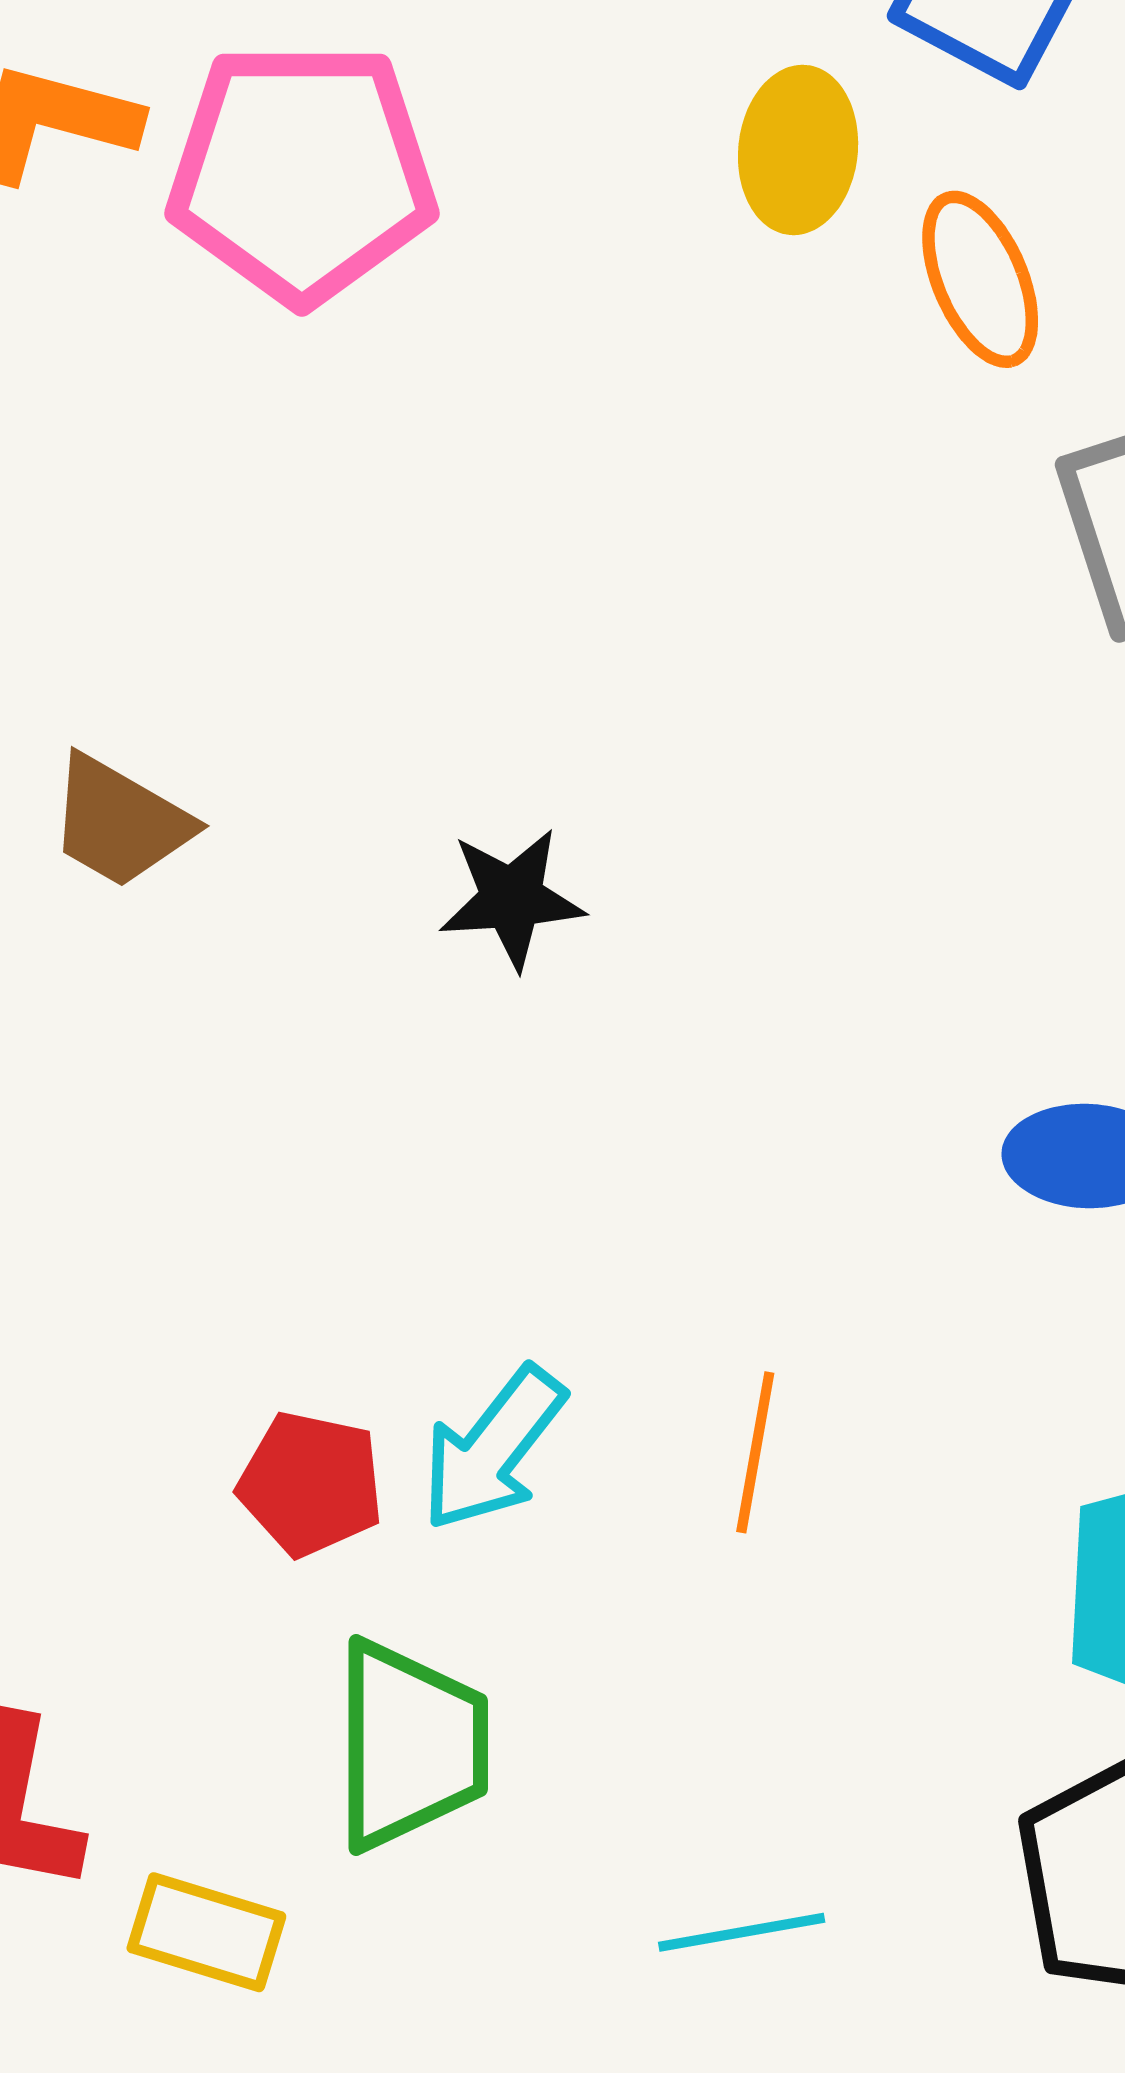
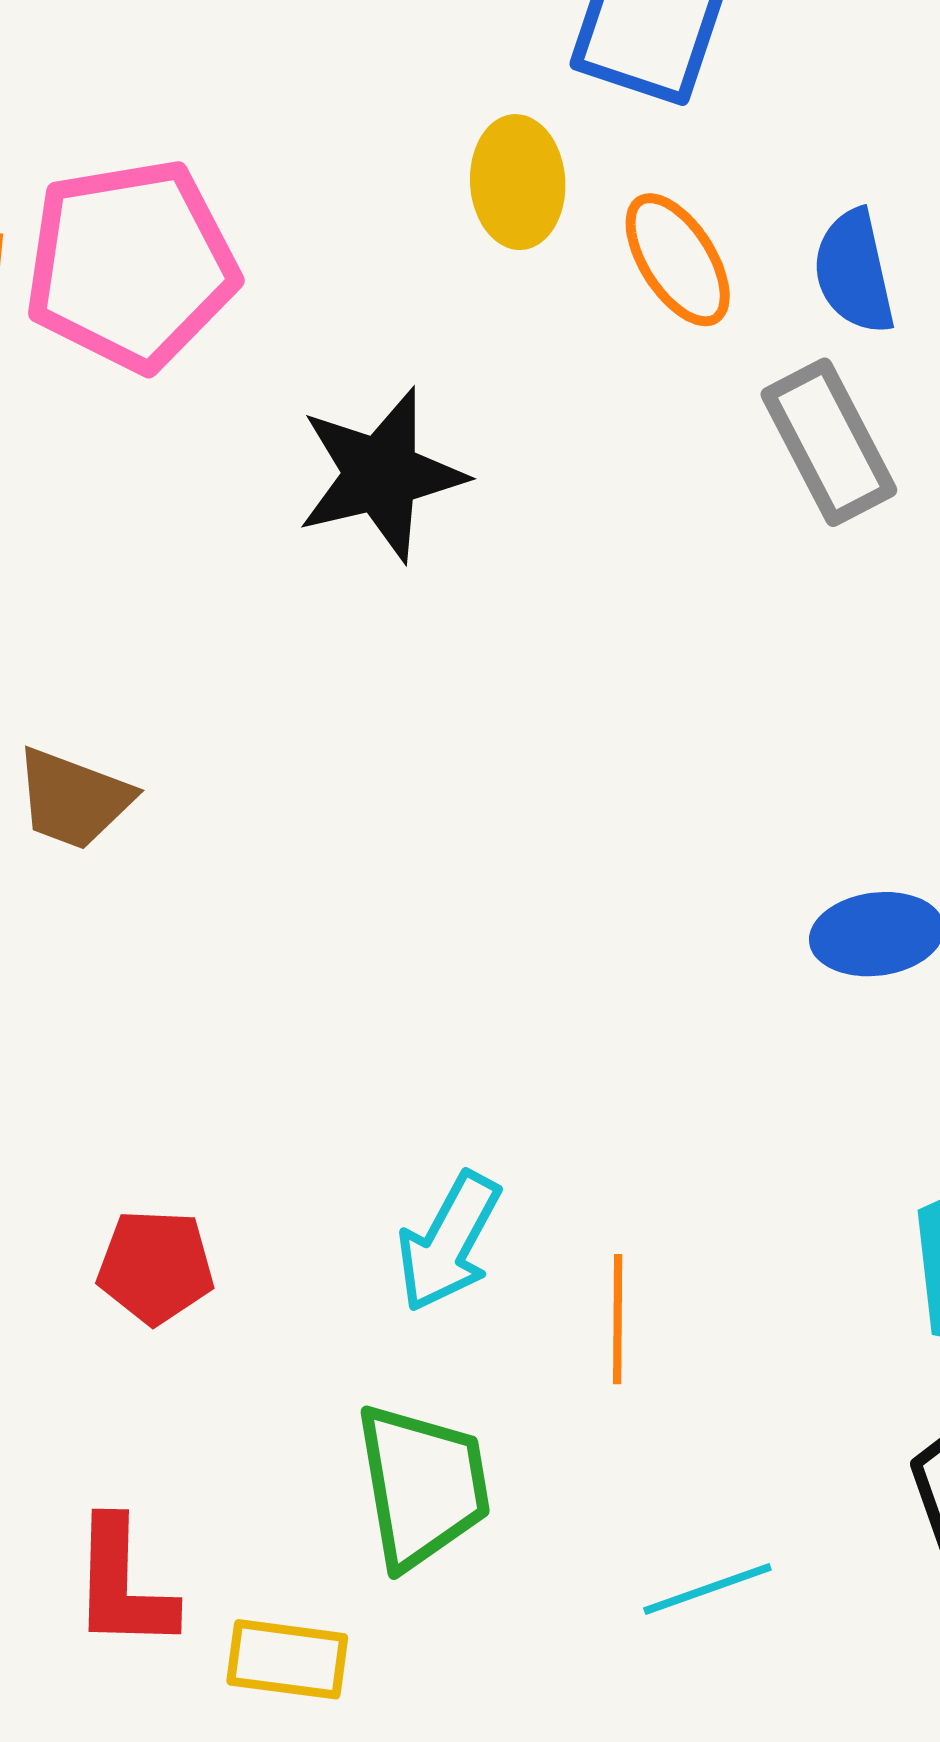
black star: (512, 899) -> (381, 475), moved, size x1.5
orange line: (755, 1452) -> (618, 1319), moved
red pentagon: (311, 1484) -> (156, 1267), moved

